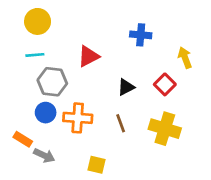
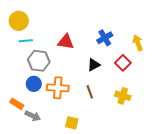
yellow circle: (38, 21) -> (19, 21), moved
blue cross: (141, 35) -> (105, 38), moved, turned -35
red triangle: (88, 56) -> (66, 42), turned 36
yellow cross: (165, 129) -> (123, 96), size x0.7

